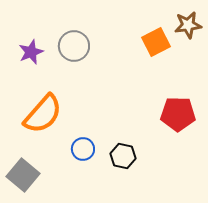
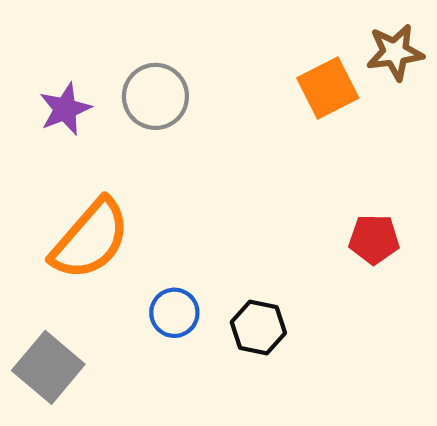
red pentagon: (178, 114) -> (374, 239), size x0.7

